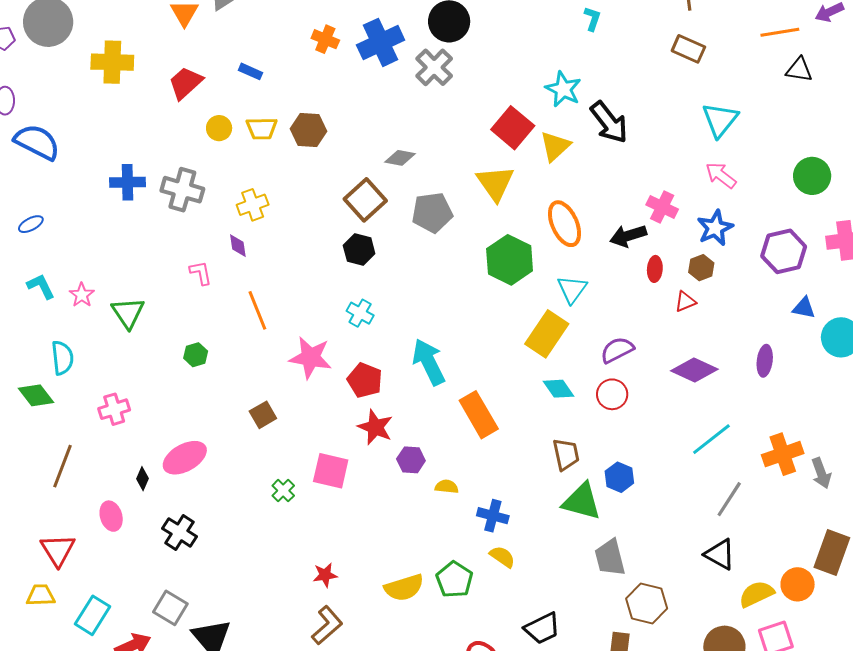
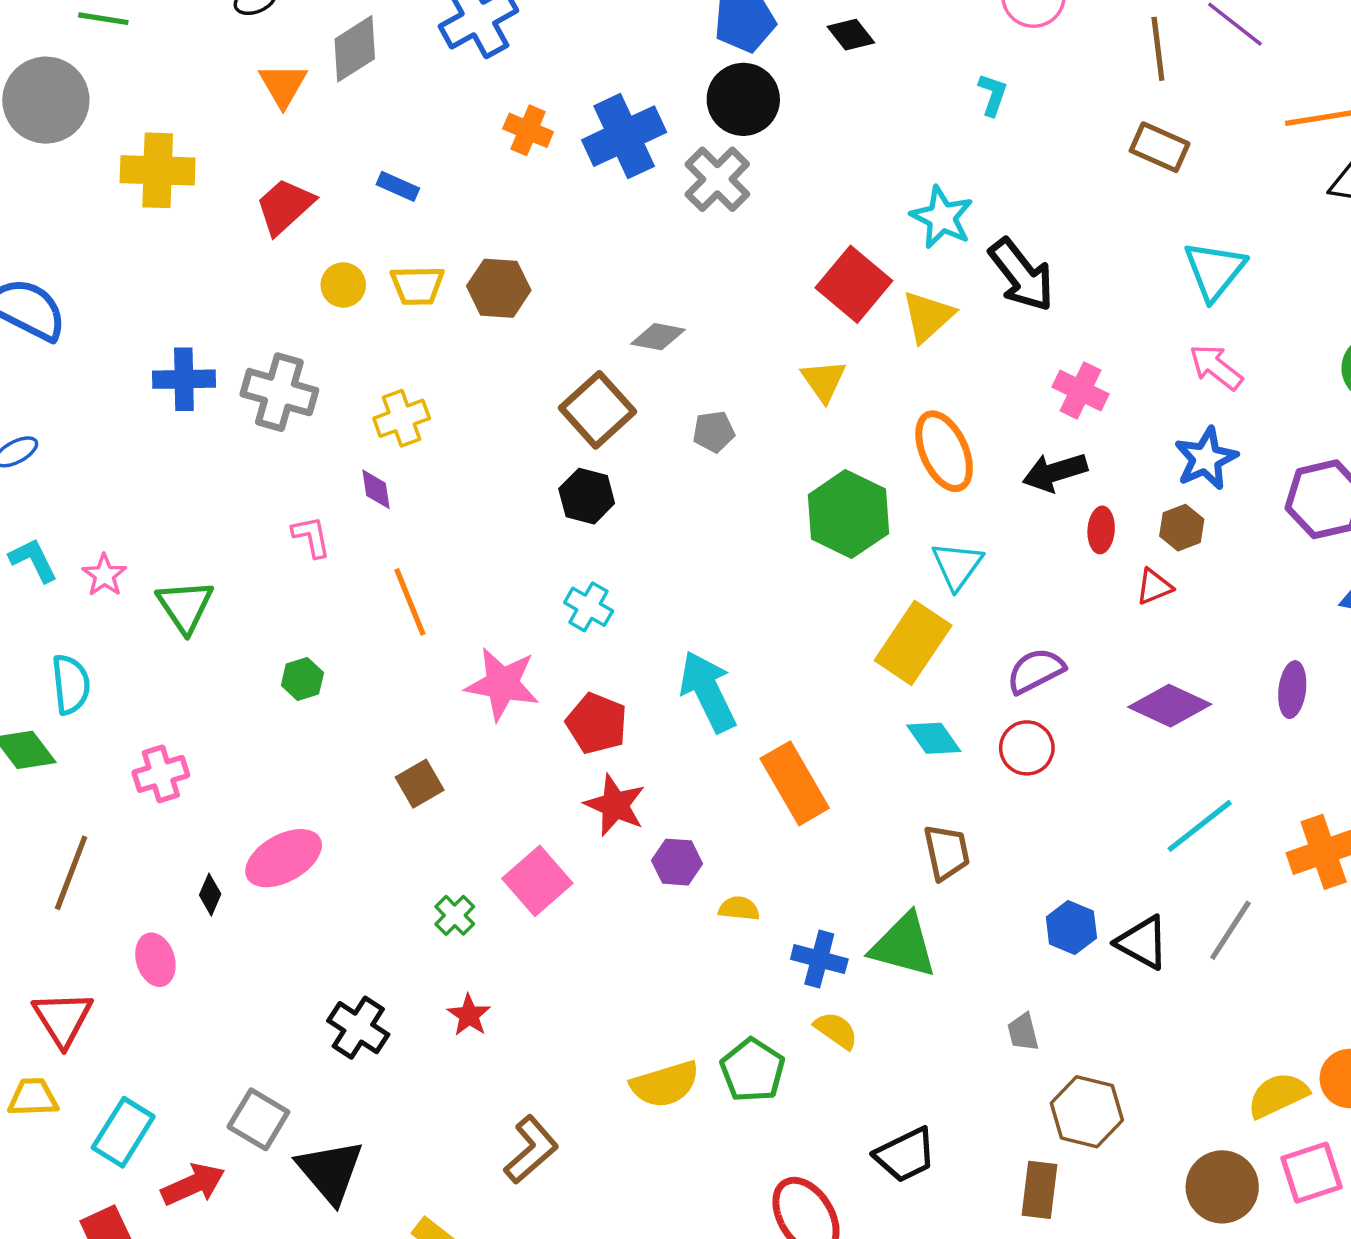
yellow triangle: (495, 183) -> (824, 381), size x0.7
pink cross: (662, 207) -> (1081, 391), moved
gray pentagon: (432, 212) -> (714, 432), size x0.6
pink square: (331, 471) -> (537, 881), turned 36
blue hexagon: (619, 477) -> (1071, 927), moved
green triangle: (582, 501) -> (903, 946), moved
black cross: (180, 532) -> (358, 1028), moved
black triangle: (720, 554) -> (1143, 943), moved
gray trapezoid: (610, 558) -> (1023, 1032), size x0.6
red star: (325, 575) -> (469, 1015), moved, turned -30

